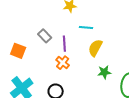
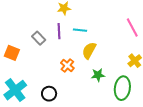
purple line: (64, 44) -> (59, 31), moved
orange cross: (63, 63) -> (67, 66), moved

